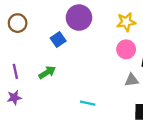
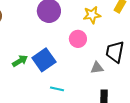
blue square: (58, 39) -> (44, 60), moved, size x1.6
pink circle: (126, 49) -> (78, 39), moved

